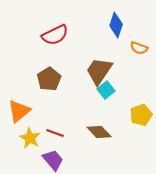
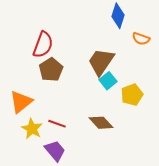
red semicircle: (55, 35) -> (43, 45), moved, turned -44
yellow pentagon: (141, 115) -> (132, 95), moved

